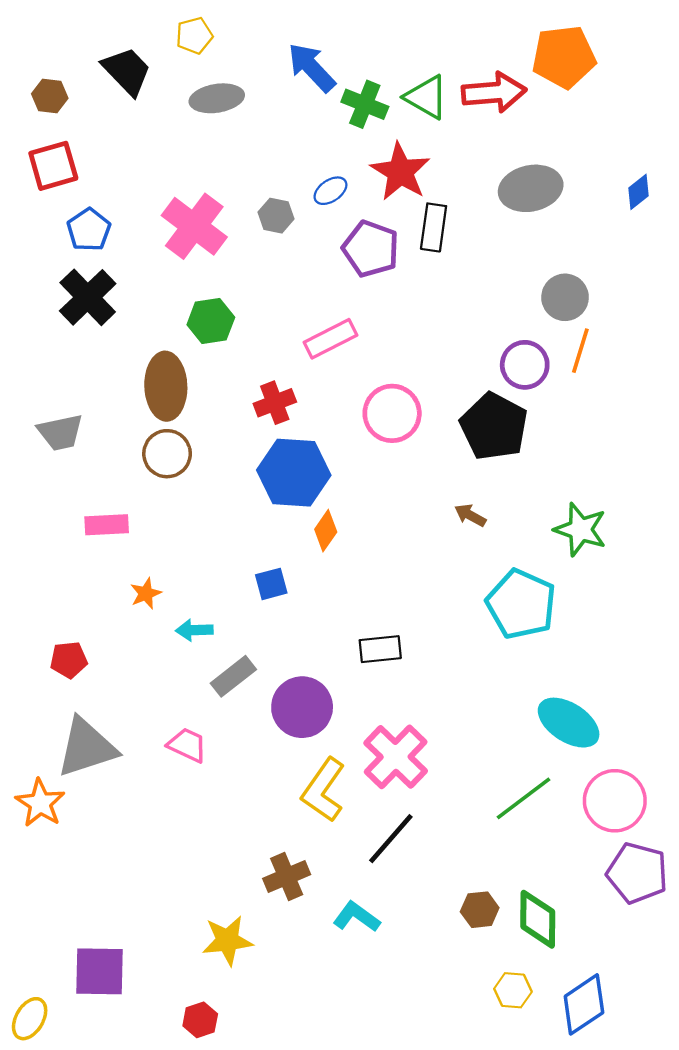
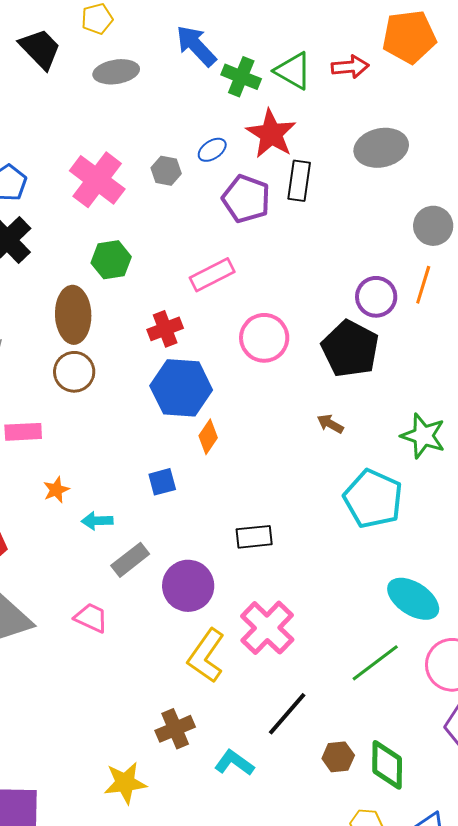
red arrow: (494, 92) -> (350, 67), size x0.7
gray circle: (565, 297) -> (433, 226), moved
black line: (391, 839) -> (287, 714), moved

